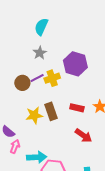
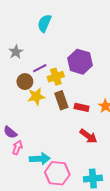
gray star: (40, 53) -> (16, 52), moved
purple line: (37, 78) -> (40, 68), moved
brown rectangle: (51, 111) -> (61, 100), moved
yellow star: (34, 115) -> (36, 97), moved

